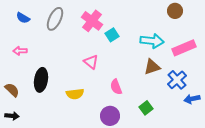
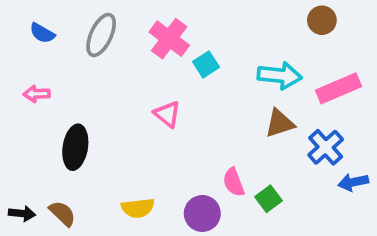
pink semicircle: (116, 87) -> (234, 182), moved
brown semicircle: (12, 90) -> (62, 213), moved
yellow semicircle: (75, 94) -> (138, 208), moved

